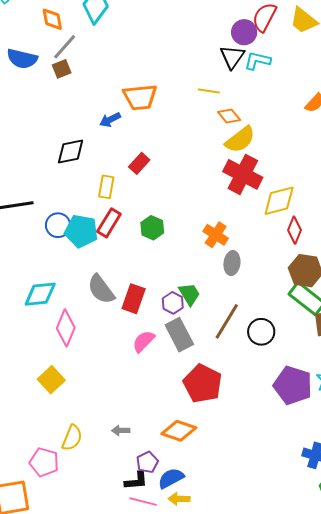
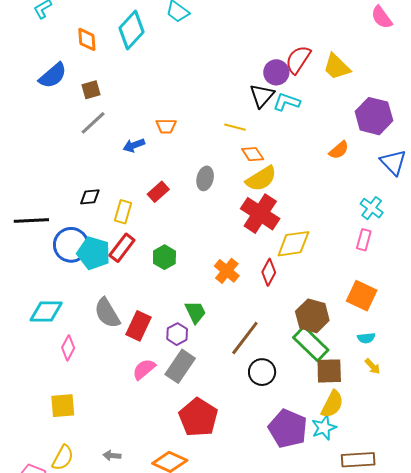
gray line: (65, 47) -> (93, 123), moved
blue semicircle: (22, 59) -> (53, 75), turned -60
orange trapezoid: (140, 97) -> (166, 126), size x0.6
black diamond: (71, 152) -> (90, 197), moved, size x0.7
blue circle: (58, 225) -> (71, 245), size x1.4
red diamond: (294, 230) -> (269, 272), moved
gray ellipse: (232, 263) -> (205, 178), moved
green trapezoid: (189, 294) -> (195, 312), moved
brown line: (227, 321) -> (245, 338), moved
pink diamond: (66, 328) -> (68, 348), size x0.7
gray rectangle: (179, 335) -> (180, 366), turned 56
yellow square: (51, 380) -> (63, 406), moved, turned 32

